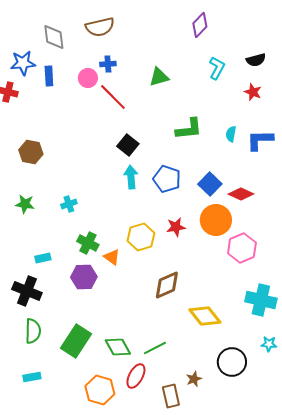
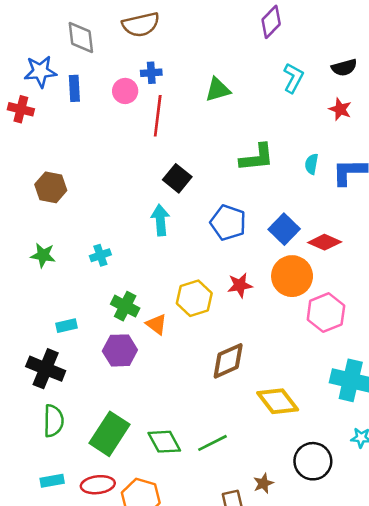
red line: (113, 97) -> (158, 116), turned 52
cyan arrow: (131, 177) -> (160, 220), moved
red ellipse: (136, 376) -> (98, 485), moved, turned 55

